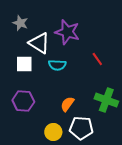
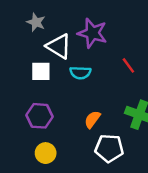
yellow circle: (53, 132) -> (46, 153), moved

